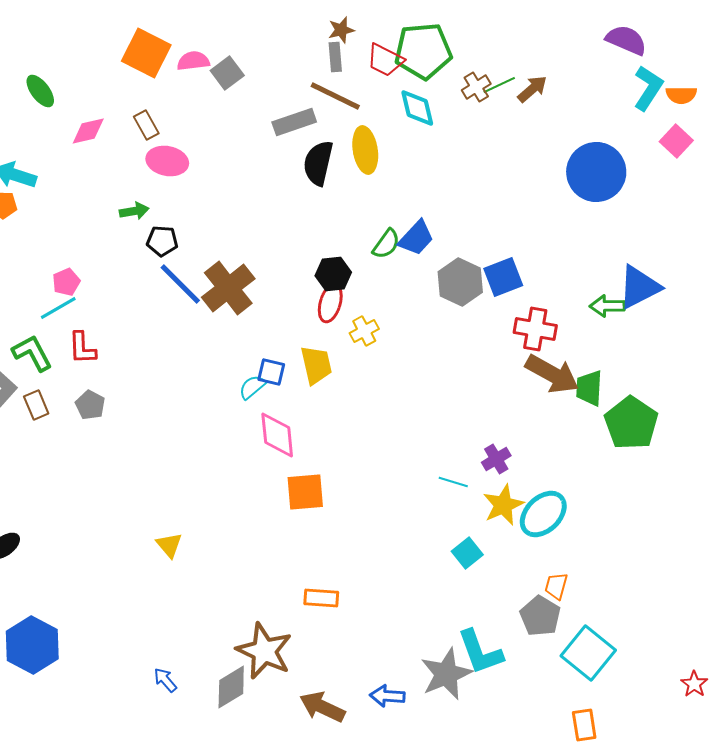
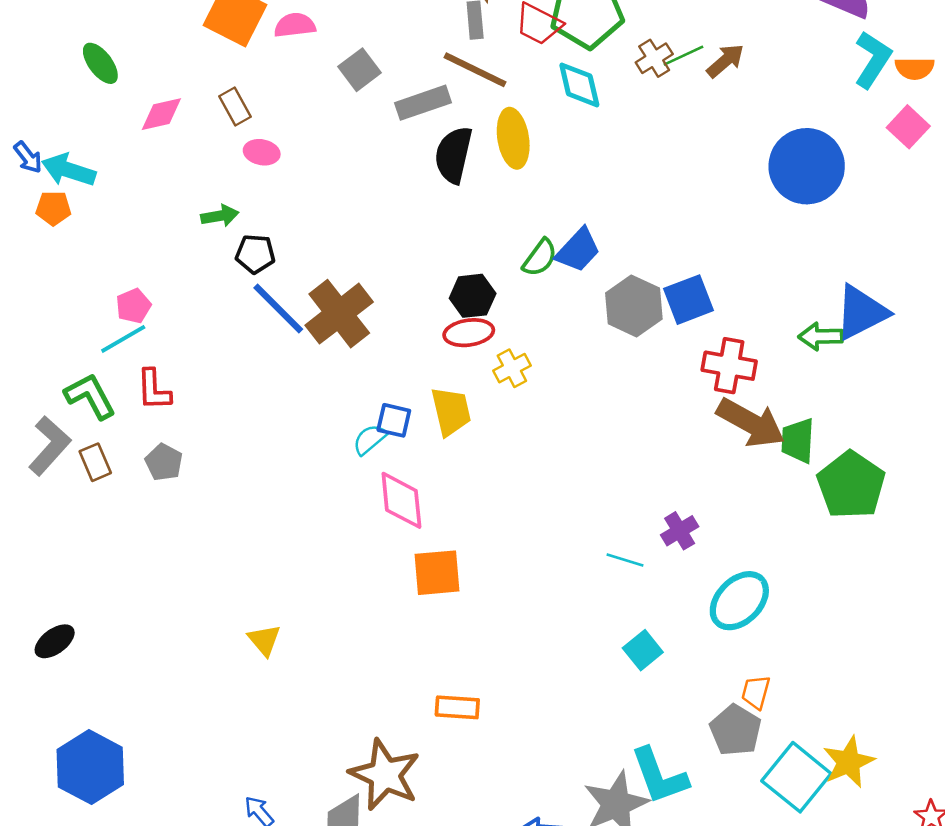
gray square: (227, 73) -> (359, 70), moved
pink ellipse: (167, 161) -> (262, 152), size x0.7
red ellipse: (330, 303) -> (469, 333), turned 66
yellow star: (503, 505) -> (849, 762), moved

